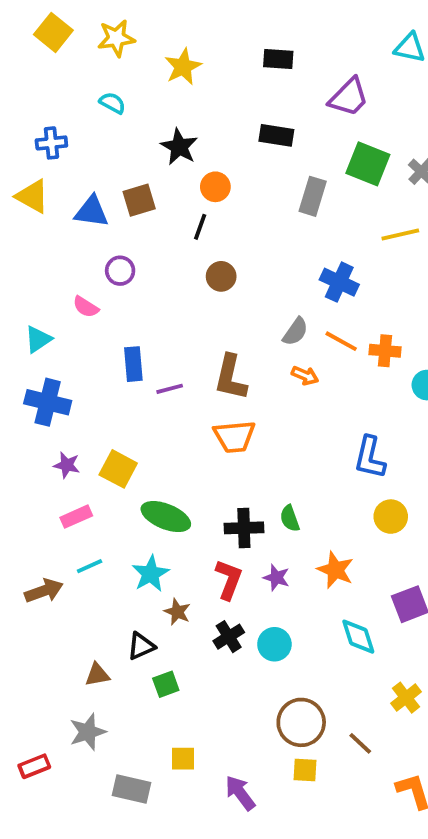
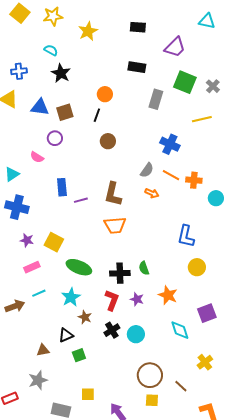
black star: (179, 147) -> (61, 73), moved
brown square: (139, 200) -> (65, 112), moved

